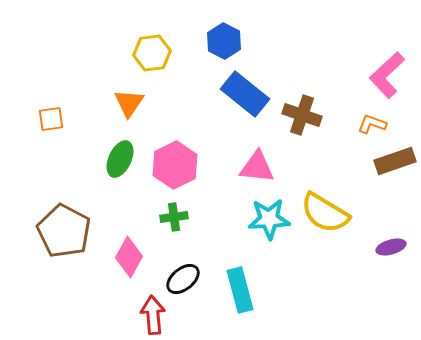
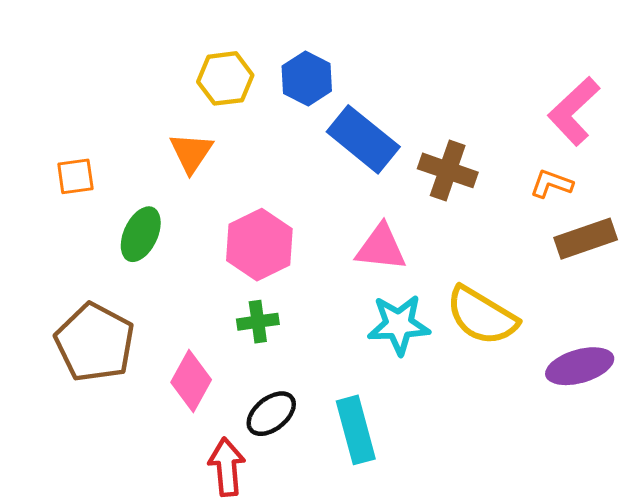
blue hexagon: (224, 41) -> (307, 78), moved
green ellipse: (120, 159) -> (141, 234), moved
purple ellipse: (391, 247) -> (580, 366), size x1.5

